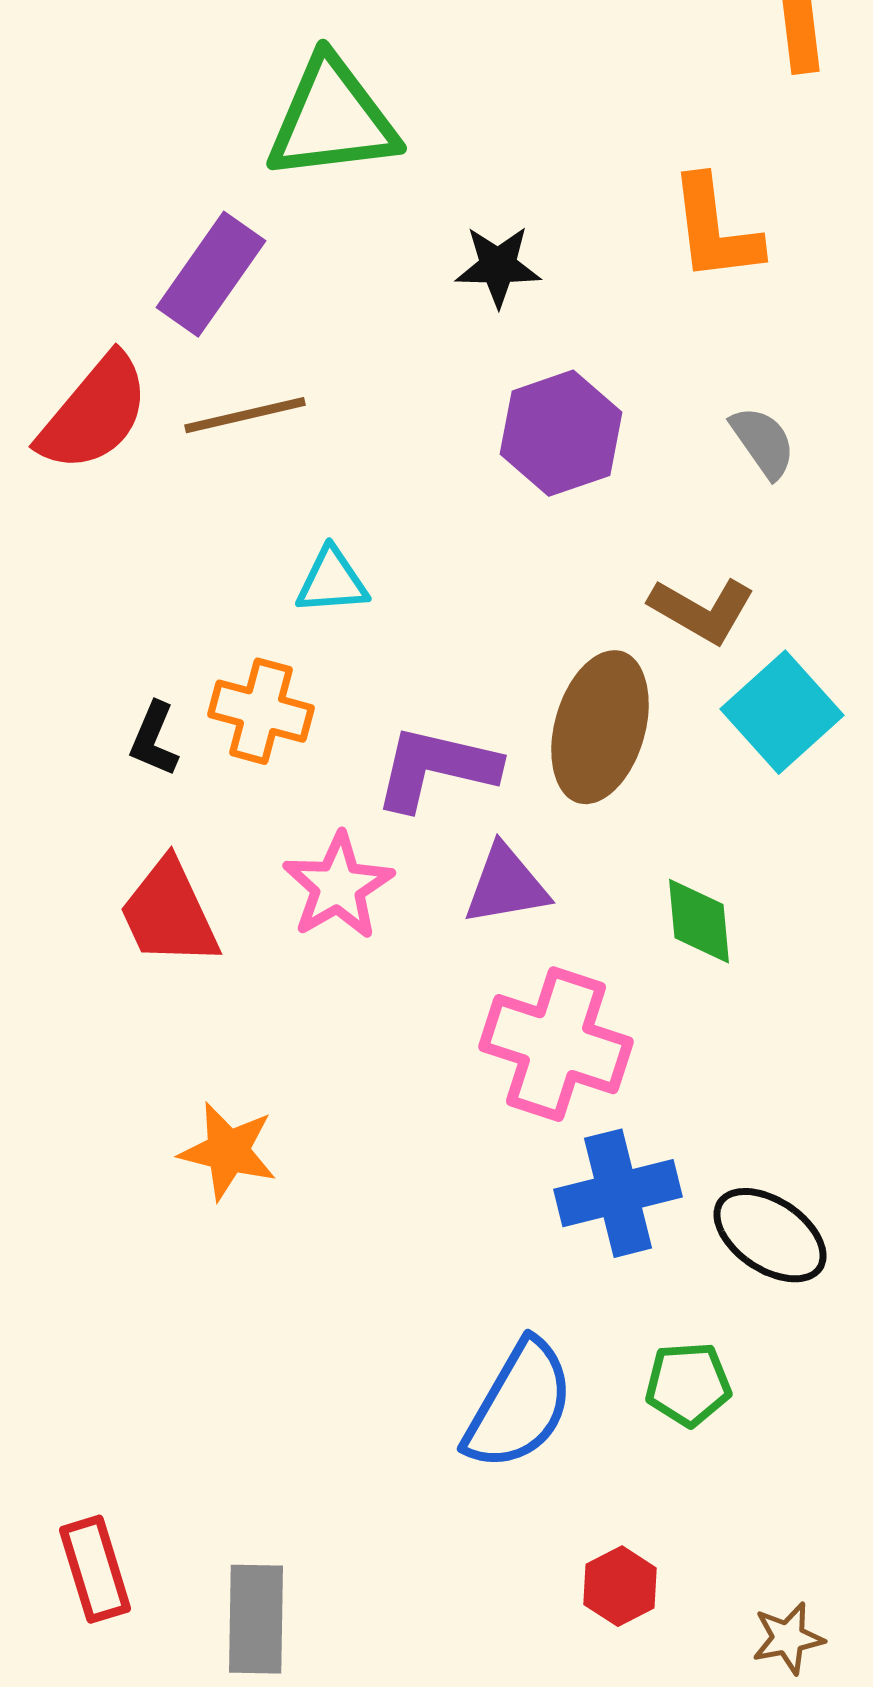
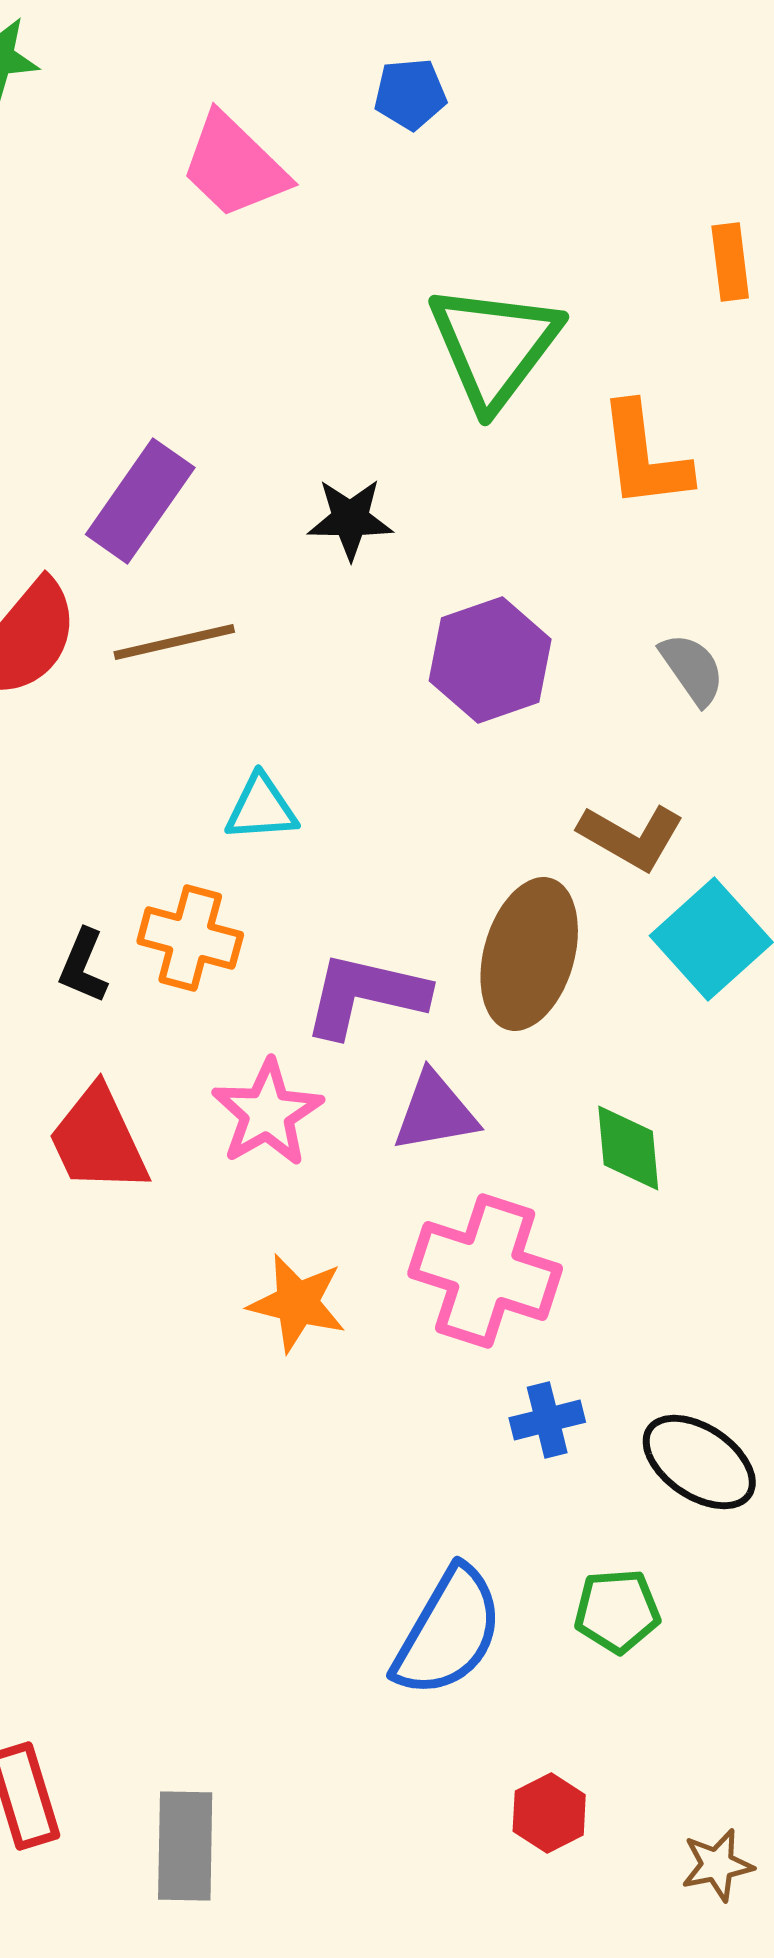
green triangle: (332, 119) -> (494, 346), moved, turned -46
black star: (498, 266) -> (350, 519), moved
orange star: (228, 1151) -> (297, 1303), moved
blue cross: (618, 1193) -> (547, 1420), size x0.6

